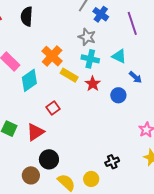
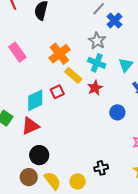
cyan triangle: (119, 56) -> (126, 65), turned 35
cyan diamond: (29, 80) -> (35, 100), moved
blue circle: (118, 95) -> (117, 112), moved
red square: (53, 108) -> (57, 92), moved
brown circle: (31, 175) -> (29, 177), moved

